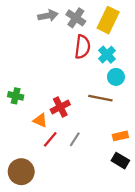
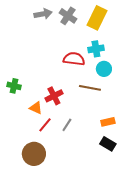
red semicircle: (82, 47) -> (74, 59), moved, turned -90
cyan cross: (107, 55) -> (96, 49), turned 35
brown circle: (21, 172) -> (34, 154), moved

